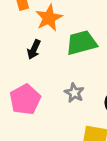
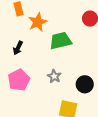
black arrow: (34, 49) -> (18, 48), moved

